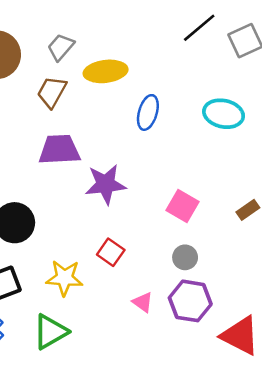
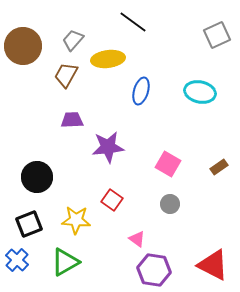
black line: (199, 28) -> (133, 22), moved, turned 76
purple trapezoid: (59, 150) -> (72, 120), size x0.7
purple hexagon: (190, 301) -> (154, 270), moved

